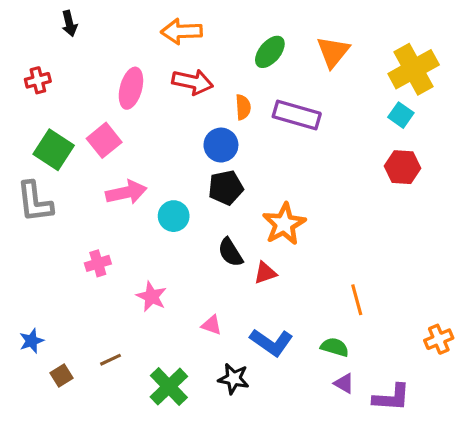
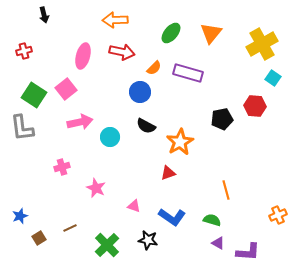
orange semicircle: (243, 107) -> (154, 68), turned 49
cyan square: (401, 115) -> (273, 78), moved
black pentagon: (226, 188) -> (222, 119), moved
black semicircle: (230, 252) -> (146, 126), moved, turned -30

